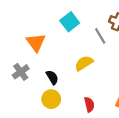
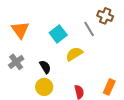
cyan square: (70, 22) -> (58, 34), moved
orange triangle: (36, 42) -> (20, 30), moved

